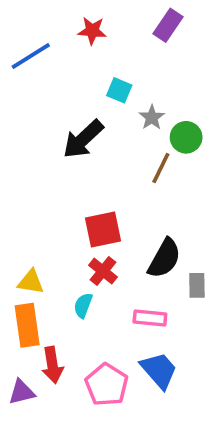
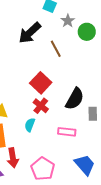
brown line: (161, 168) -> (56, 49), moved, turned -54
red square: (103, 229) -> (41, 83), turned -35
blue trapezoid: (159, 370) -> (85, 165), moved

